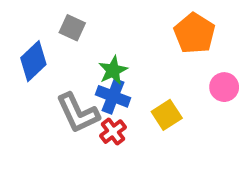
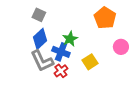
blue diamond: (33, 61) -> (40, 39), moved
green star: (113, 70) -> (70, 39), moved

